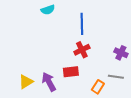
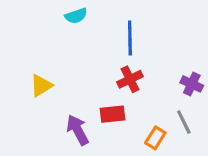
gray line: (116, 77) -> (184, 122), turned 56
yellow triangle: (26, 82) -> (41, 86), moved

